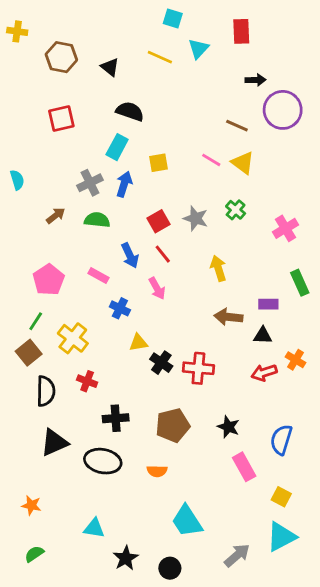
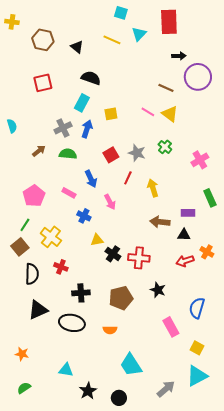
red rectangle: (241, 31) -> (169, 22), size x1.4
red line: (163, 254) -> (128, 178), moved, turned 64
black star: (228, 427) -> (158, 290), moved

